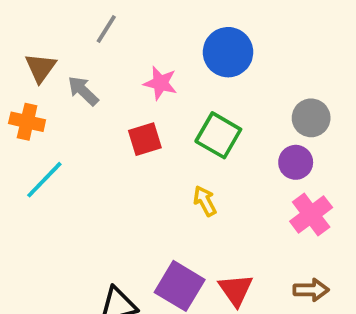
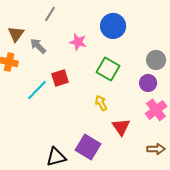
red square: (145, 139) -> (60, 78), moved
cyan line: (44, 180) -> (37, 90), moved
red triangle: (236, 290) -> (121, 127), moved

